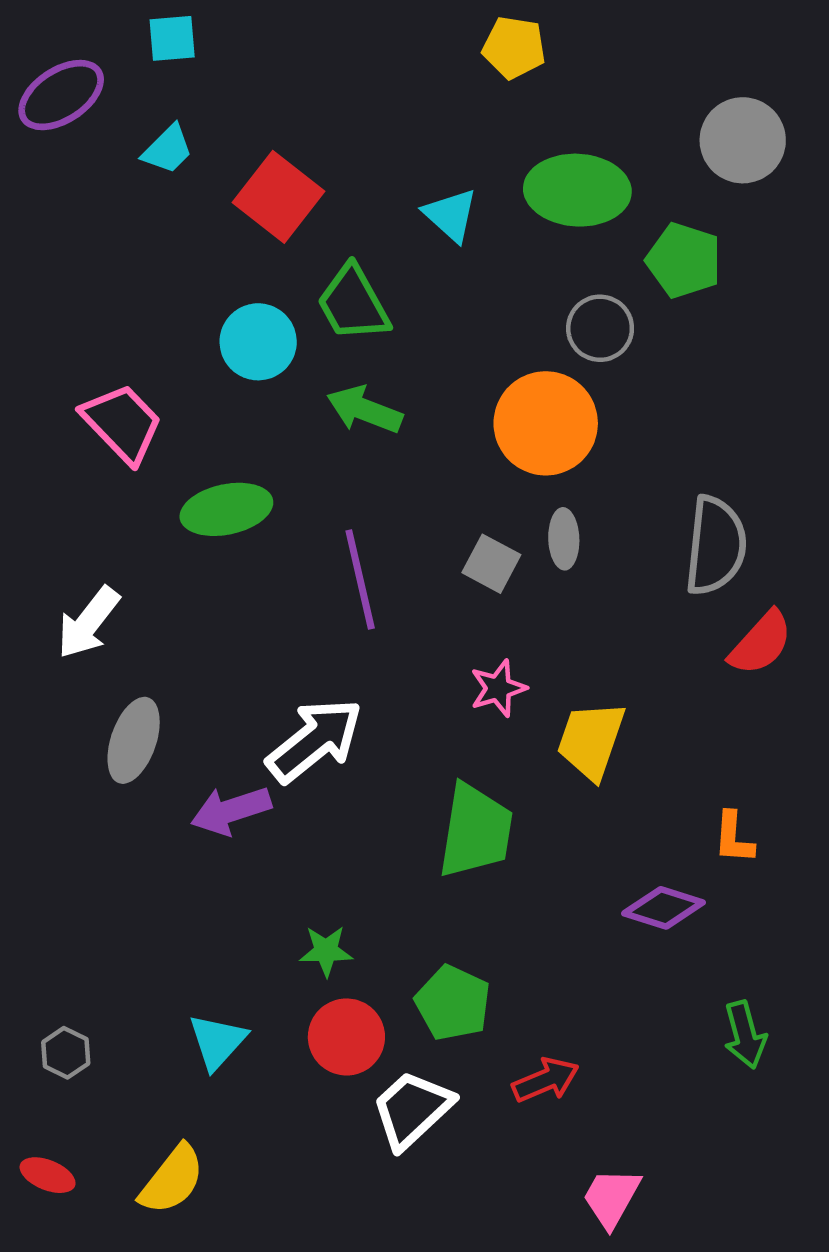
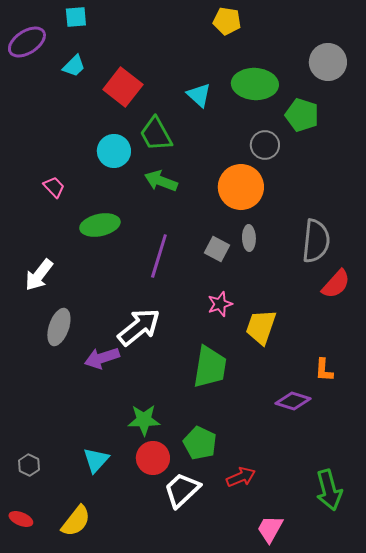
pink trapezoid: (122, 423) -> (54, 187), size x0.6
purple line: (360, 580) -> (159, 256), turned 30
green star: (326, 951) -> (144, 420), size x1.4
green arrow: (745, 1035) -> (329, 490), moved, size x1.4

